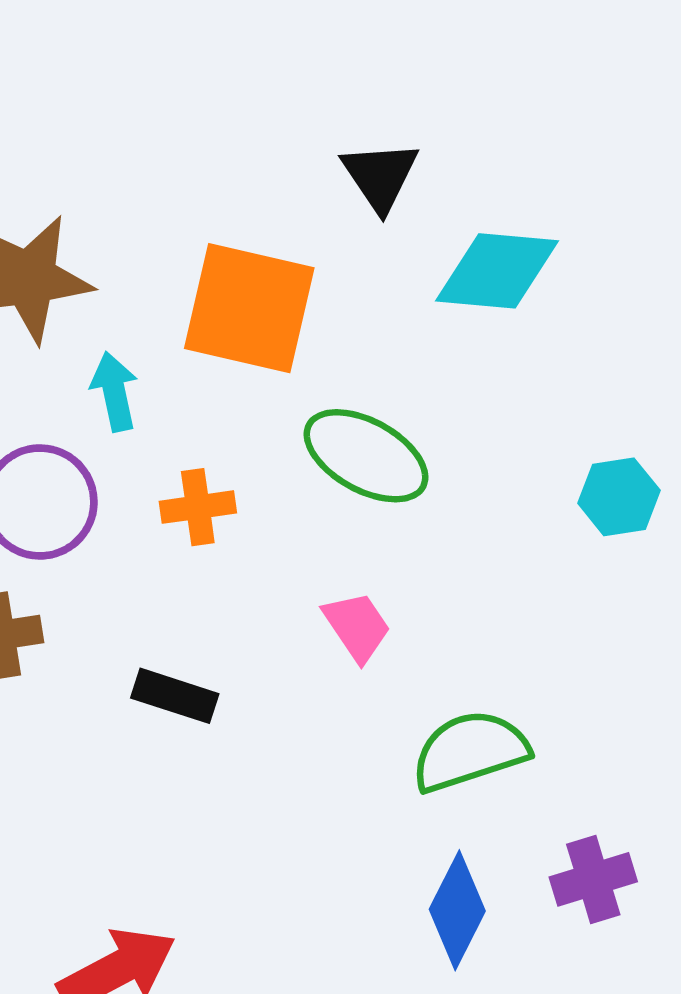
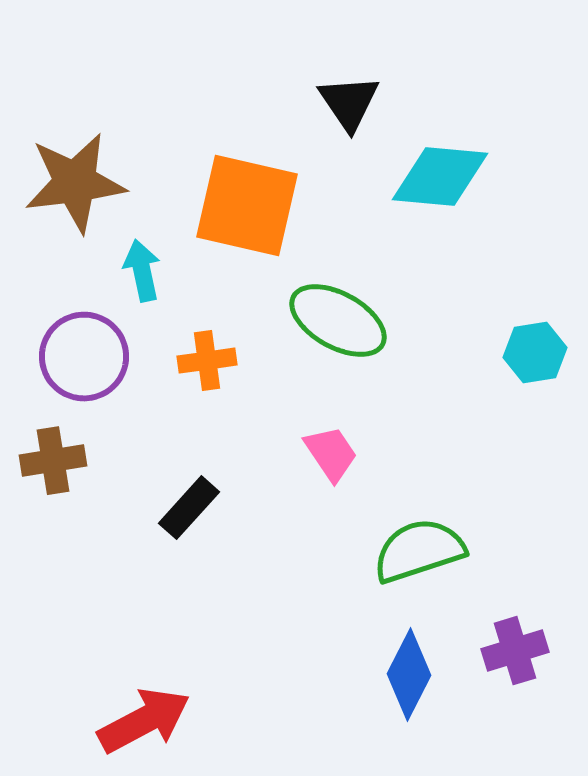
black rectangle: (175, 696) -> (189, 508), turned -66

